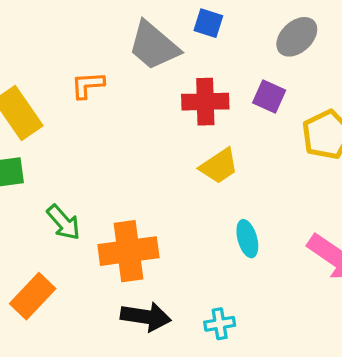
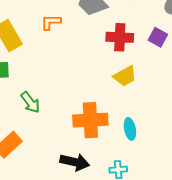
cyan ellipse: (247, 239) -> (130, 129), moved
orange cross: (128, 251) -> (90, 120), moved

